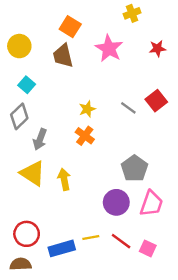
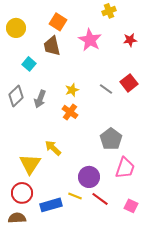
yellow circle: (19, 46) -> (16, 28), moved
cyan square: (27, 85) -> (29, 64), moved
gray arrow: (40, 139) -> (40, 99), moved
yellow triangle: (33, 173) -> (30, 164), moved, turned 30
yellow arrow: (64, 179) -> (53, 148), turned -36
purple circle: (116, 202) -> (89, 177), moved
yellow line: (91, 237) -> (75, 196), turned 32
pink square: (148, 248) -> (131, 206), moved

